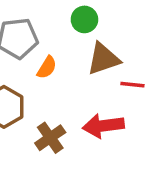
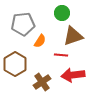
red line: (132, 85) -> (61, 55), moved

